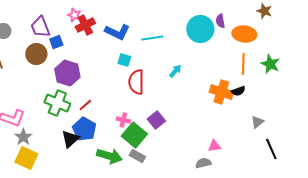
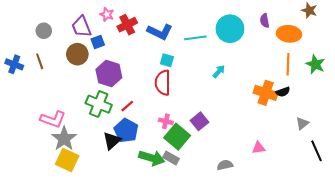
pink star: (74, 15) -> (107, 14), moved
cyan circle: (200, 29) -> (230, 29), moved
red semicircle: (136, 82) -> (163, 83), moved
gray star: (23, 137) -> (64, 139), size x1.4
gray rectangle: (137, 156) -> (171, 158), moved
gray semicircle: (203, 163) -> (225, 165), moved

